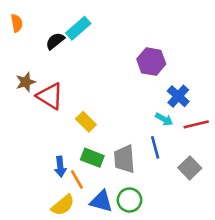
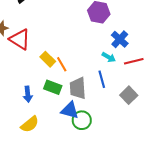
orange line: (77, 179) -> (62, 64), moved
blue triangle: (101, 201) -> (70, 110), moved

